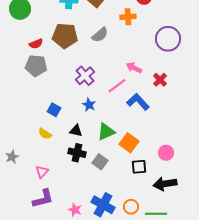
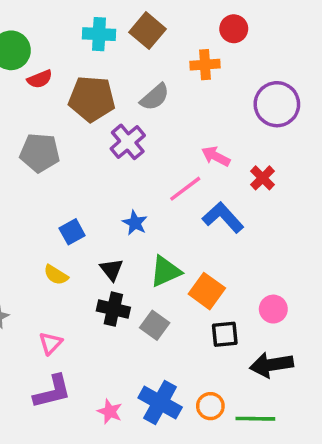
red semicircle: (36, 44) -> (40, 79), moved
purple cross: (85, 76) -> (128, 142), moved
blue square: (54, 110) -> (72, 232), turned 32
black triangle: (76, 131) -> (112, 270), turned 40

